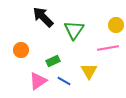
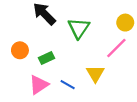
pink line: (108, 48) -> (116, 48), turned -35
green rectangle: (53, 61) -> (47, 58), moved

